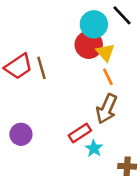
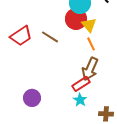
brown line: (41, 68) -> (50, 37), moved, turned -42
red rectangle: (80, 133) -> (81, 84), moved
purple circle: (21, 134) -> (32, 98), moved

